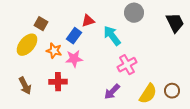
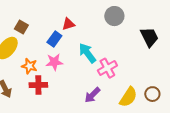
black trapezoid: (175, 23) -> (149, 37), moved
cyan arrow: (112, 36) -> (87, 53), moved
orange star: (54, 51) -> (29, 66), moved

